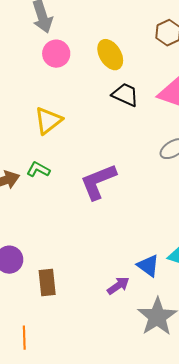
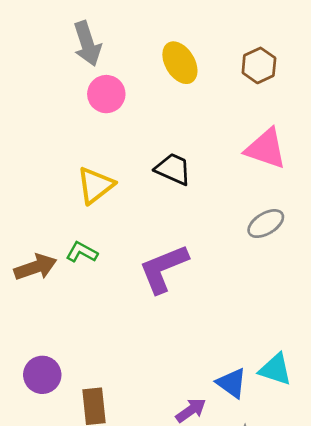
yellow ellipse: (110, 55) -> (180, 63), moved
black trapezoid: (125, 95) -> (173, 169), moved

